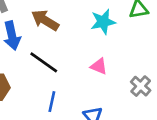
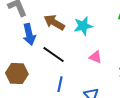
cyan star: (103, 22) -> (83, 26), moved

